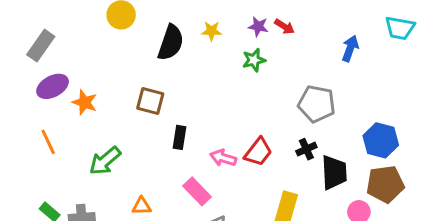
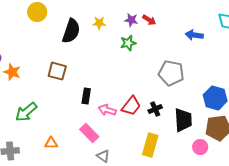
blue arrow: (350, 48) -> (194, 35), turned -102
black rectangle: (179, 137) -> (86, 96), moved
black cross: (306, 149) -> (155, 109), moved

